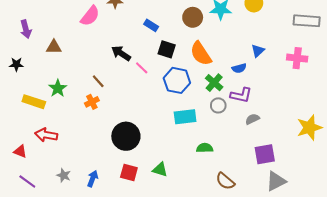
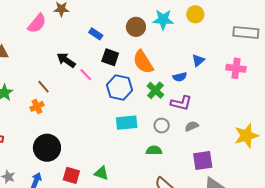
gray circle: (218, 105) -> (162, 126), moved
black circle: (126, 136) -> (47, 148), moved
green semicircle: (205, 148) -> (154, 150), moved

